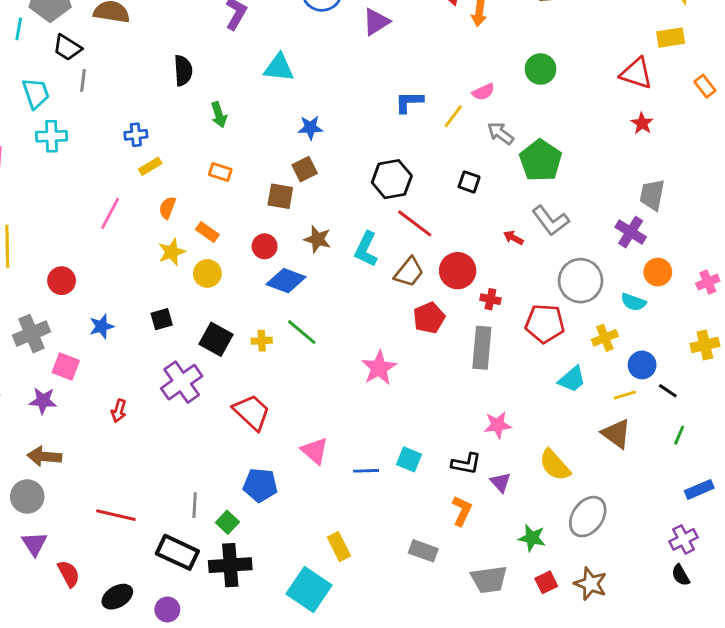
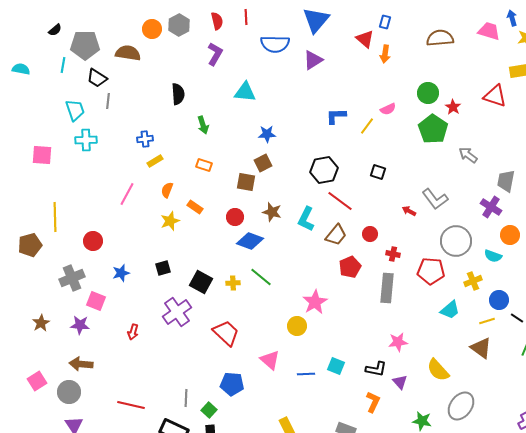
red star: (642, 123) -> (453, 107), moved
gray arrow: (500, 133) -> (468, 155), moved
green pentagon: (541, 161) -> (433, 129), moved
red circle: (458, 271) -> (370, 234), size x0.6
yellow circle: (207, 273) -> (297, 326), moved

